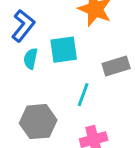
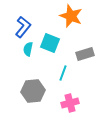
cyan square: (64, 50) -> (50, 43), turned 30

